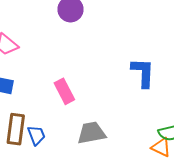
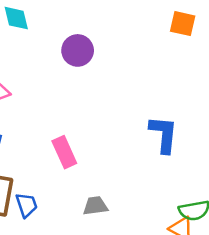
gray trapezoid: (91, 133) -> (95, 206), size x0.7

